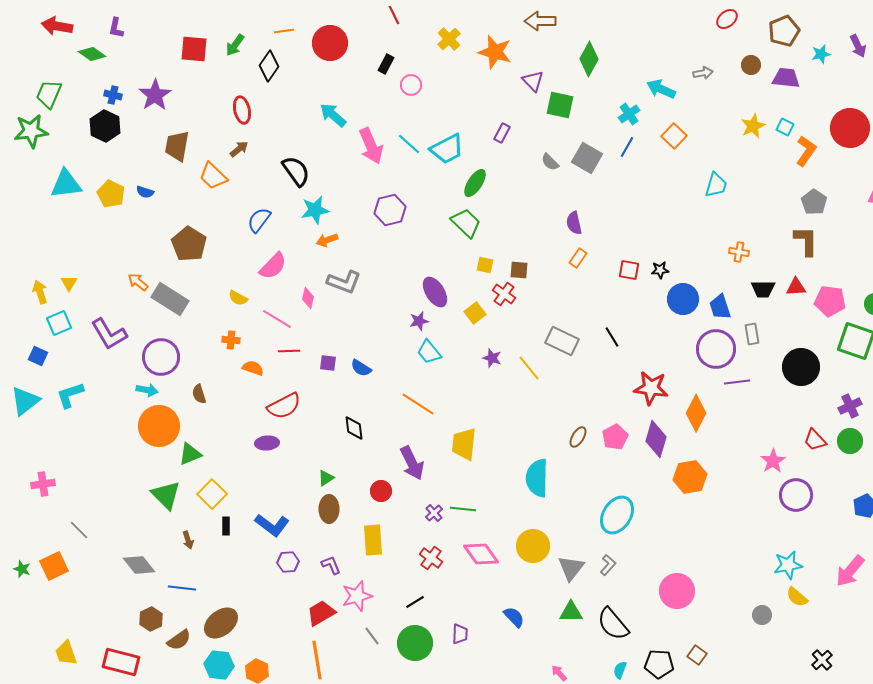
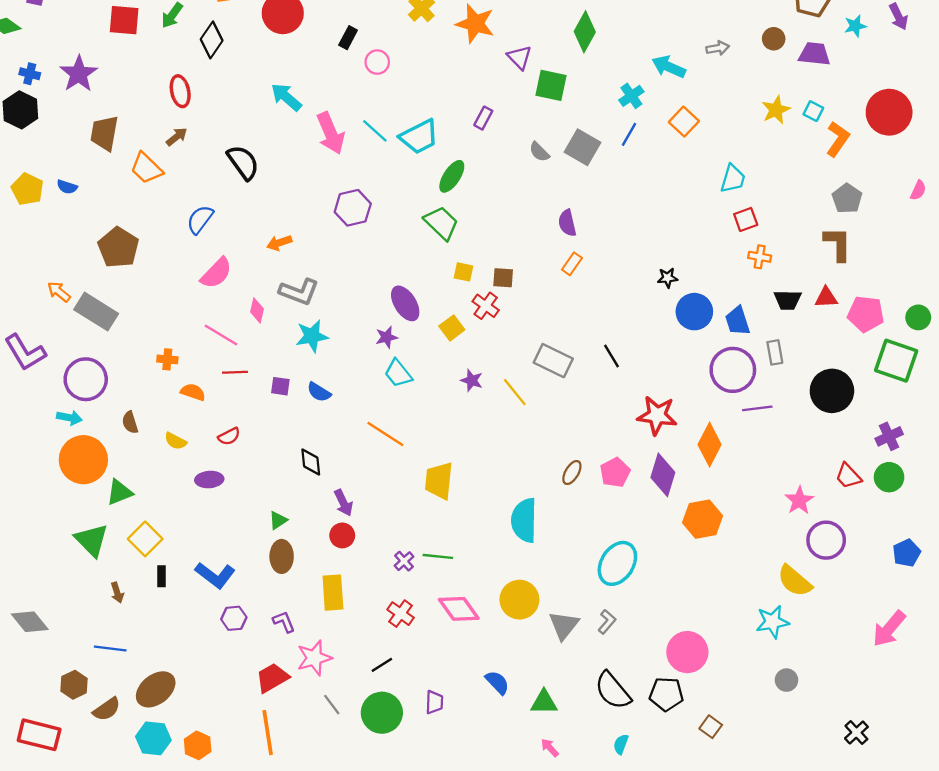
cyan star: (315, 210) -> (312, 336), moved
red square: (629, 270) -> (746, 219), moved, turned -30
yellow semicircle: (238, 298) -> (175, 441), moved
red semicircle: (284, 406) -> (229, 436), size x0.6
purple arrow: (412, 463) -> (343, 503), moved, size x0.7
gray diamond: (139, 565) -> (30, 622), moved
cyan star: (788, 565) -> (772, 622), moved
yellow semicircle: (797, 597) -> (795, 581), moved, size x1.4
green triangle: (571, 612) -> (544, 702), moved
black pentagon: (659, 664) -> (666, 694), moved

